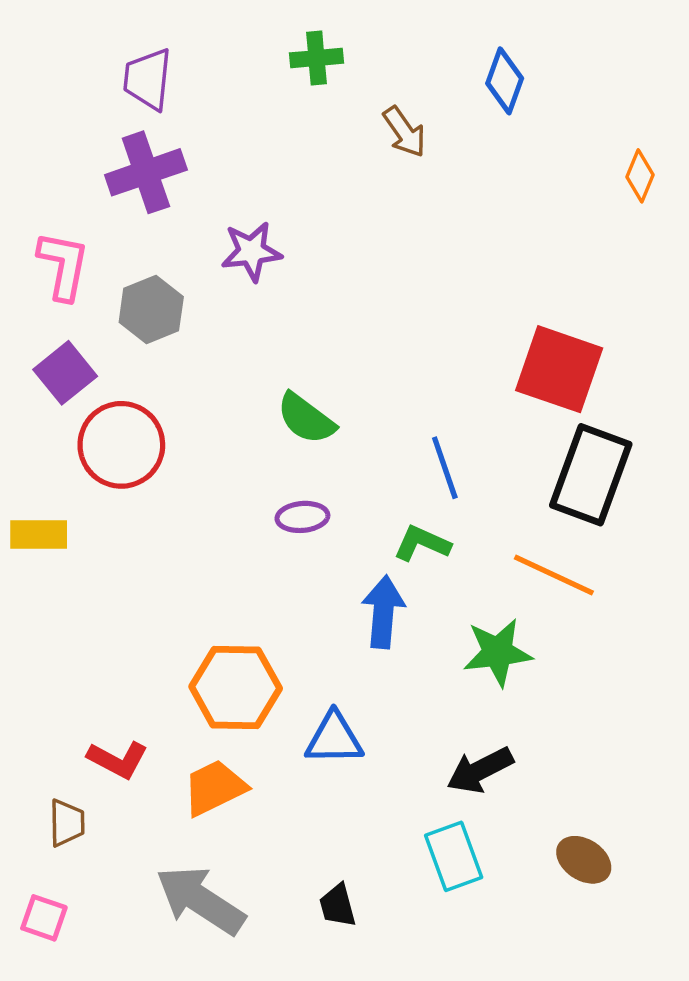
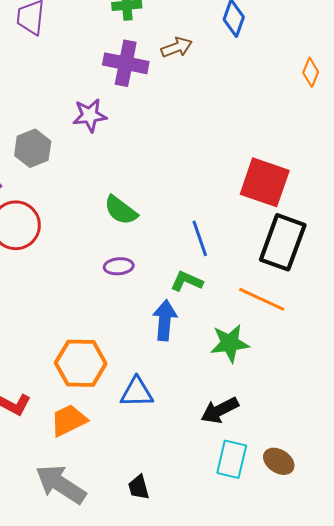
brown arrow: (404, 132) -> (177, 47), turned -76
purple cross: (146, 172) -> (126, 63), moved, turned 30
cyan rectangle: (454, 856) -> (232, 459), moved, turned 33

